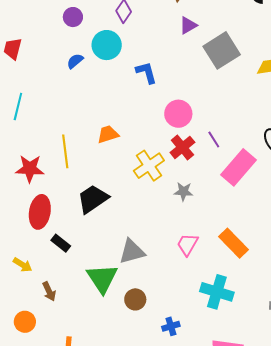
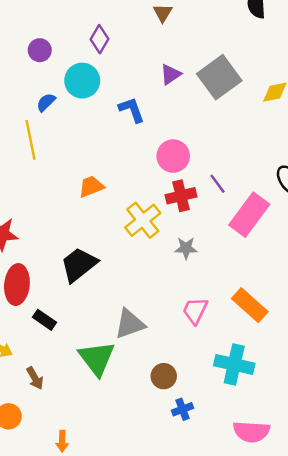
purple triangle: (188, 25) -> (171, 74), moved
red cross: (182, 147) -> (181, 196), turned 30
yellow line: (65, 151) -> (30, 140), moved
brown circle: (135, 299) -> (164, 376), moved

